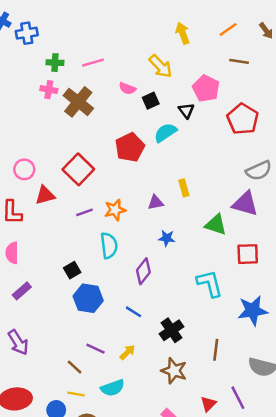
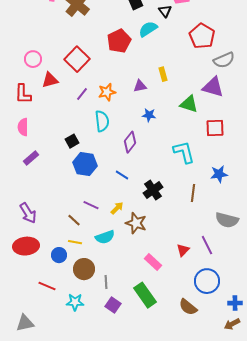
red pentagon: (243, 119) -> (202, 36), moved
purple line: (84, 212) -> (82, 94), turned -32
blue star: (253, 311) -> (219, 174), size x0.7
purple arrow: (18, 342) -> (28, 213), moved
brown line: (216, 350) -> (193, 193), moved
brown star: (174, 371) -> (136, 223), moved

